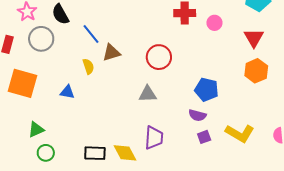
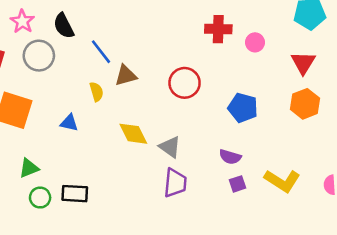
blue pentagon: (206, 90) -> (243, 108), moved
gray triangle: (148, 94) -> (170, 147), moved, turned 36
black rectangle: (95, 153) -> (75, 194), moved
yellow diamond: (125, 153) -> (133, 134), moved

